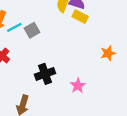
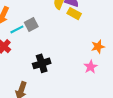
cyan line: (14, 27) -> (17, 29), moved
pink star: (78, 86) -> (91, 67), moved

